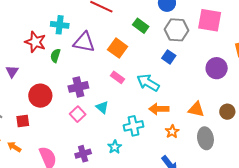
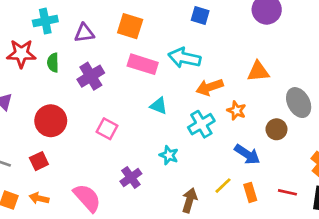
purple triangle: (84, 42) -> (84, 33), size x0.7
pink rectangle: (118, 77) -> (143, 64), size x1.5
purple cross: (78, 87) -> (91, 76), moved
cyan triangle: (102, 107) -> (159, 106), moved
brown circle: (227, 112) -> (276, 129), moved
cyan cross: (134, 126) -> (201, 124), moved
gray ellipse: (205, 138) -> (299, 103), moved

